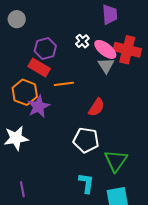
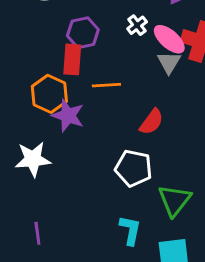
red rectangle: (39, 67) -> (72, 59), turned 60
purple star: (38, 106) -> (68, 116), turned -30

